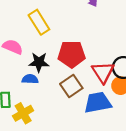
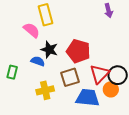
yellow rectangle: (39, 22) -> (46, 15), moved
yellow cross: (23, 113) -> (45, 90), moved

